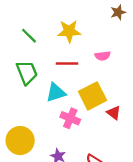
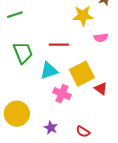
yellow star: (69, 31) -> (83, 16), moved
green line: (29, 36) -> (15, 15), moved, turned -63
pink semicircle: (103, 56) -> (101, 38), moved

